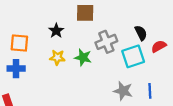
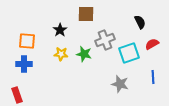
black semicircle: (141, 33) -> (140, 22), moved
blue line: (150, 91) -> (153, 77), moved

